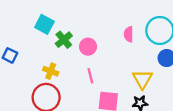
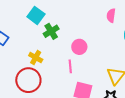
pink semicircle: (129, 34) -> (111, 16), moved
pink circle: (88, 47) -> (79, 47), moved

